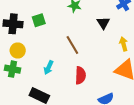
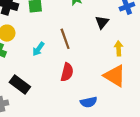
cyan arrow: (49, 68) -> (38, 49), moved

